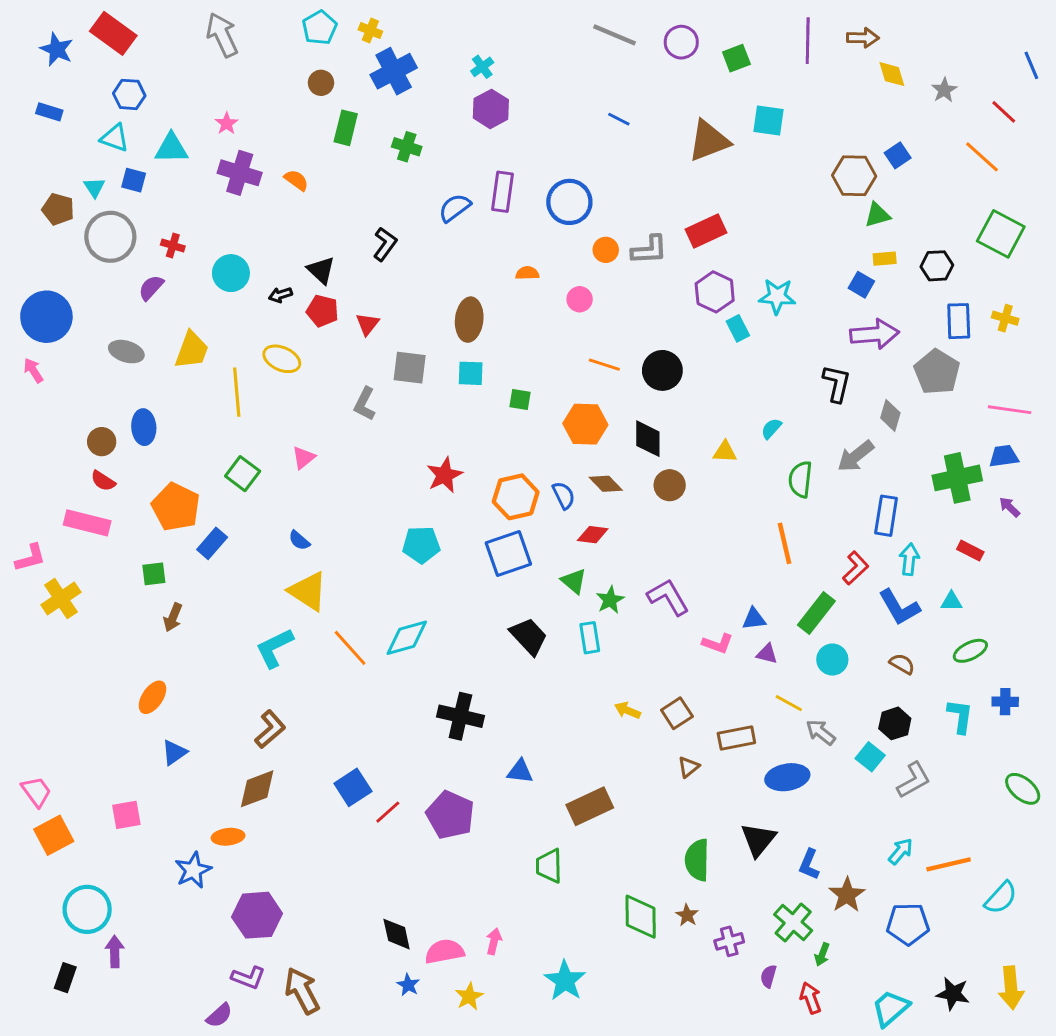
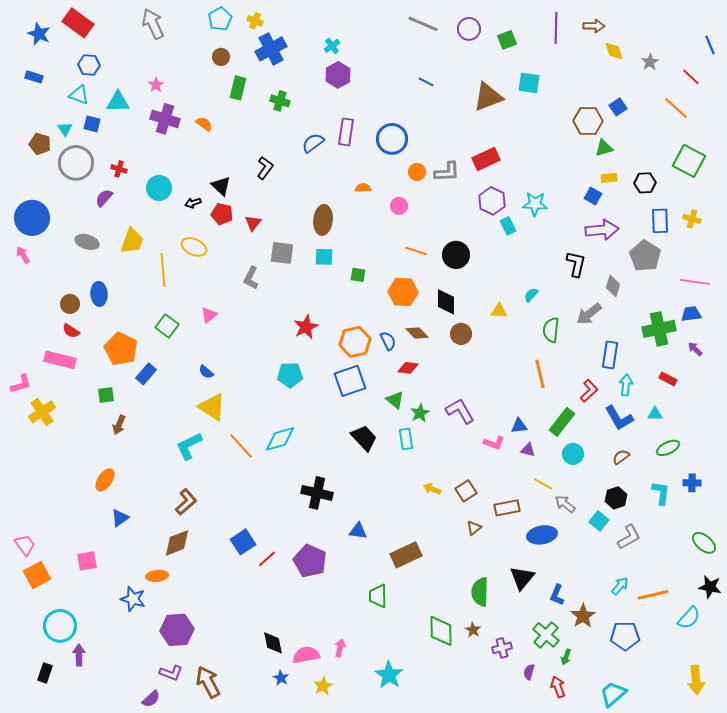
brown semicircle: (902, 664) -> (621, 457), turned -66
blue star: (193, 870) -> (133, 599), turned -30
black star: (953, 994) -> (710, 587), moved

